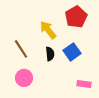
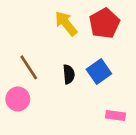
yellow arrow: (48, 30) -> (66, 23), moved
pink circle: (24, 78) -> (18, 99), moved

